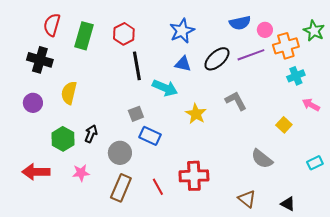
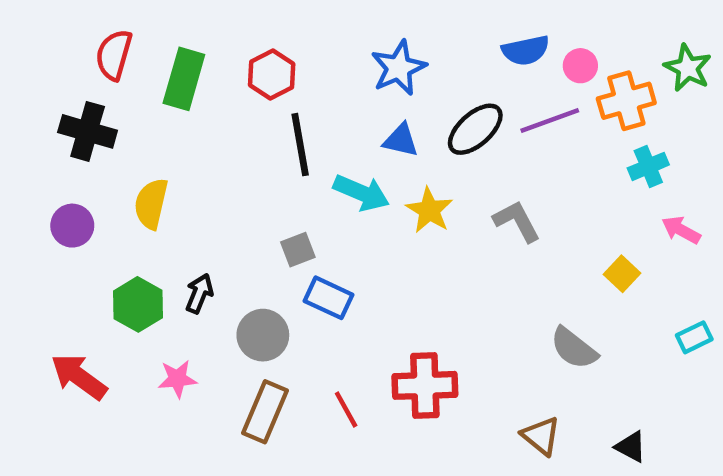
yellow star: (196, 114) -> (429, 210), moved
cyan rectangle: (315, 163) -> (694, 337), moved
red arrow: (36, 172) -> (79, 377), turned 36

